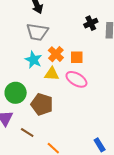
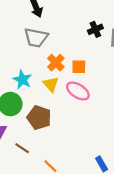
cyan star: (34, 60) -> (22, 80), moved
yellow triangle: (52, 74) -> (51, 84), turned 42

